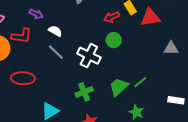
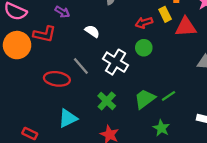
white semicircle: (55, 31) -> (92, 31), moved
gray line: (56, 52) -> (81, 66), moved
red ellipse: (23, 78) -> (57, 79), moved
green cross: (84, 92) -> (107, 101), turned -30

